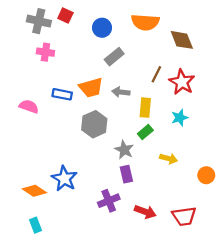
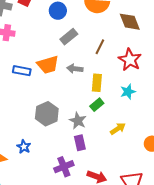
brown line: (156, 74) -> (100, 47), moved
gray hexagon: (94, 124) -> (47, 114), moved
yellow arrow: (169, 159) -> (118, 129), turned -49
blue star: (64, 179) -> (24, 147), size x0.6

